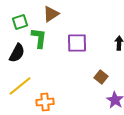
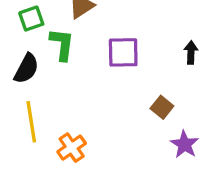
yellow line: (20, 86) -> (31, 122), turned -60
orange cross: (45, 102) -> (72, 148), turned -30

